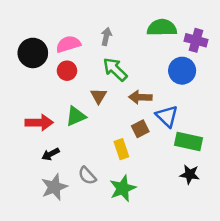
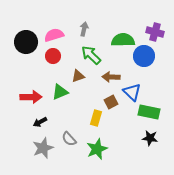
green semicircle: (162, 28) -> (123, 40), moved
brown triangle: (99, 96) -> (78, 76), turned 40
yellow rectangle: (121, 149) -> (96, 118), turned 35

